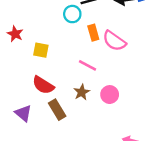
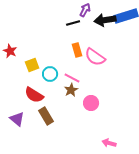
cyan circle: (72, 14) -> (50, 74), moved
yellow square: (41, 50) -> (32, 65), turned -32
brown star: (82, 92) -> (71, 90), moved

